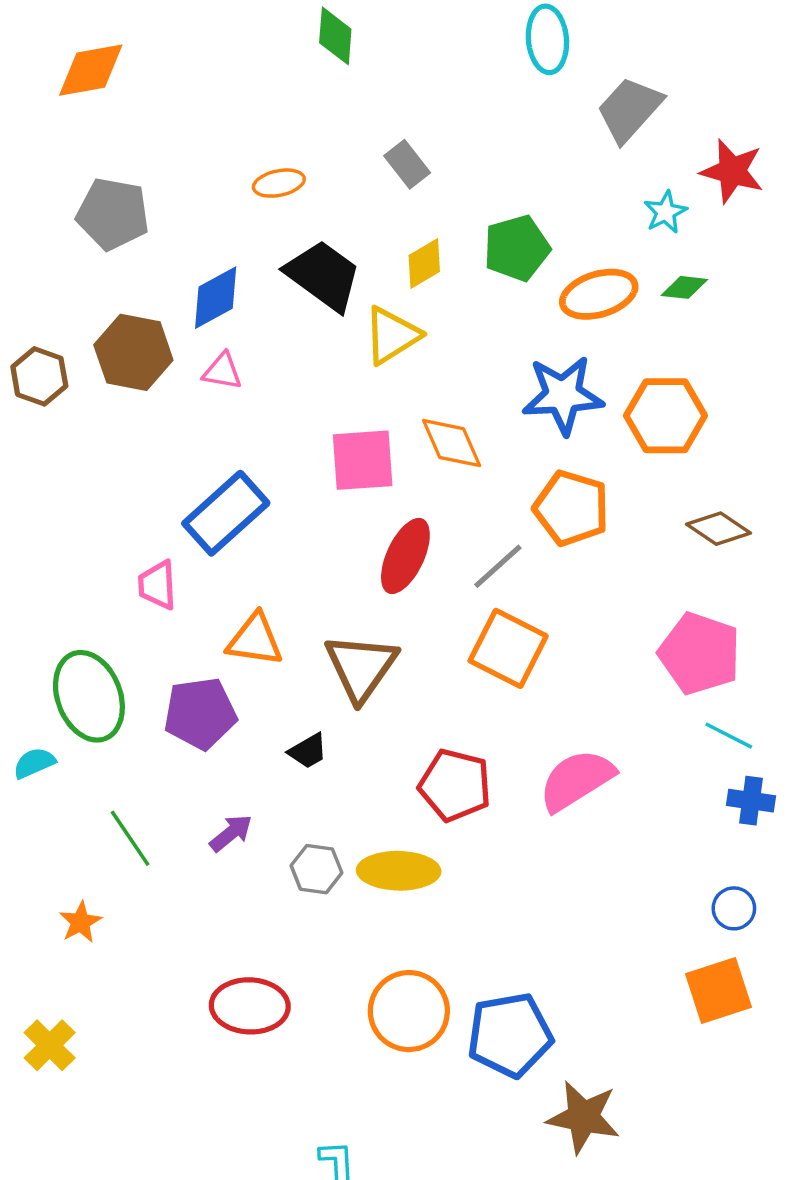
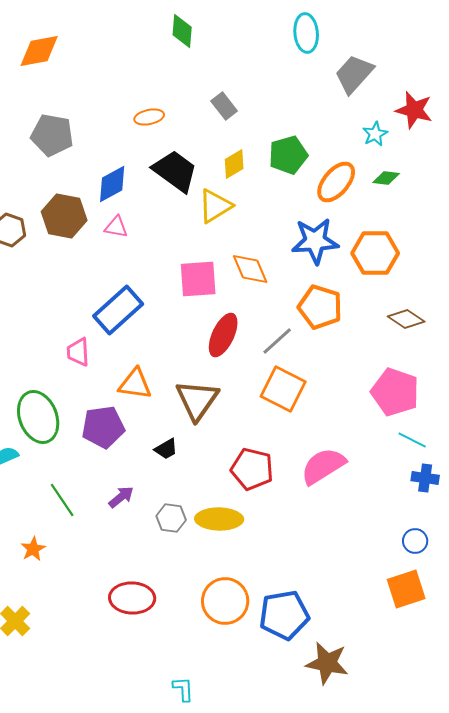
orange ellipse: (599, 294) -> (336, 182), turned -33

